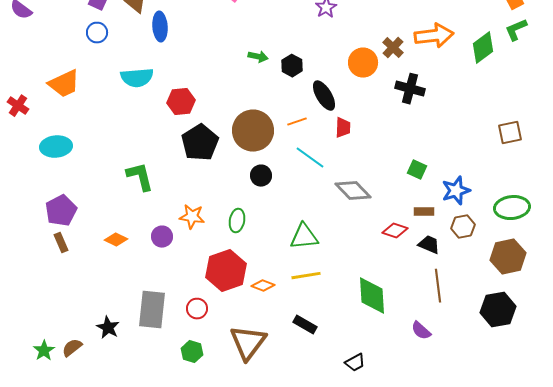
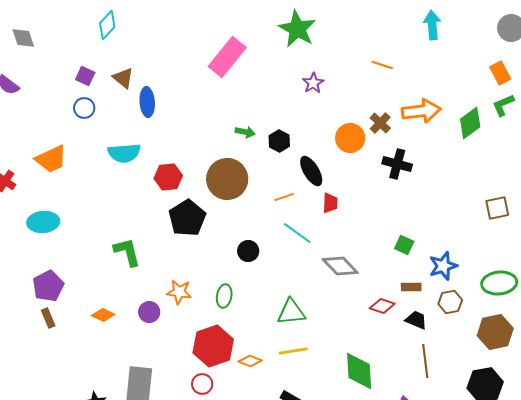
brown circle: (253, 131) -> (227, 179), moved
red circle: (197, 309) -> (202, 384), moved

